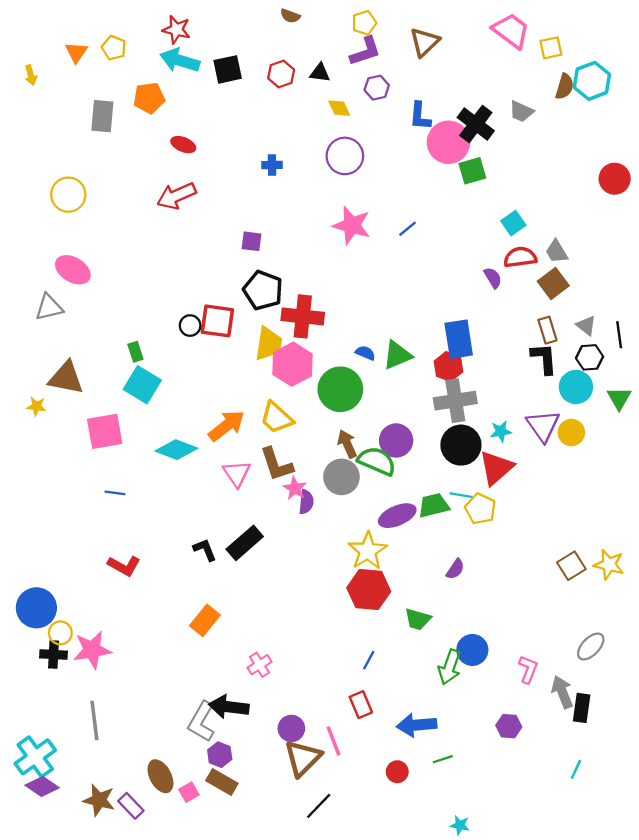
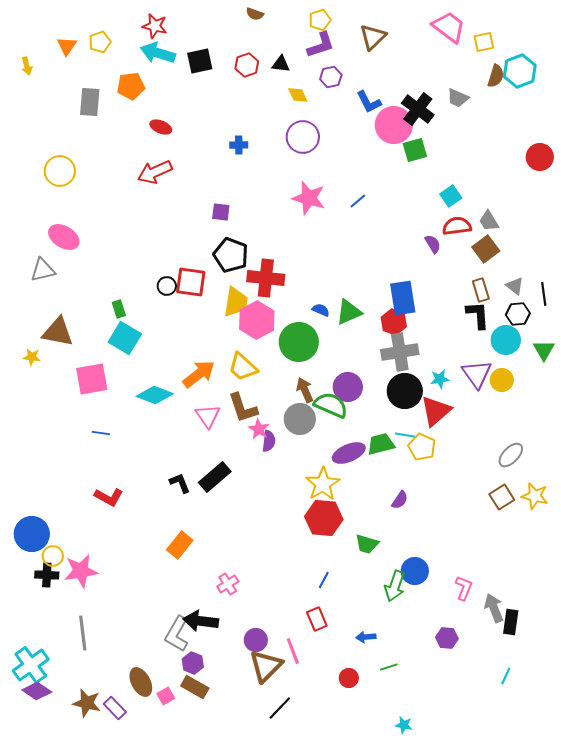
yellow pentagon: (114, 48) -> (100, 42), turned 30
blue L-shape: (420, 116) -> (369, 102), turned -32
gray ellipse: (591, 647) -> (511, 455), moved
blue arrow: (417, 725) -> (366, 637), size x0.6

